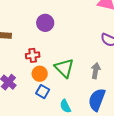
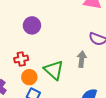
gray arrow: (96, 71) -> (82, 59), moved

